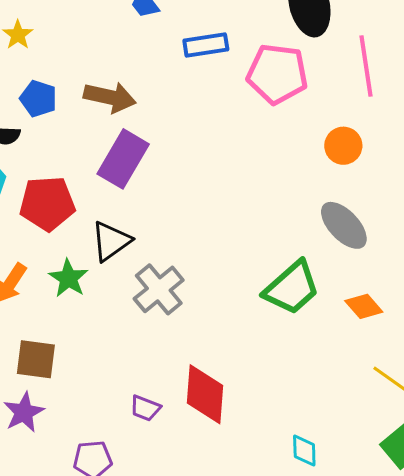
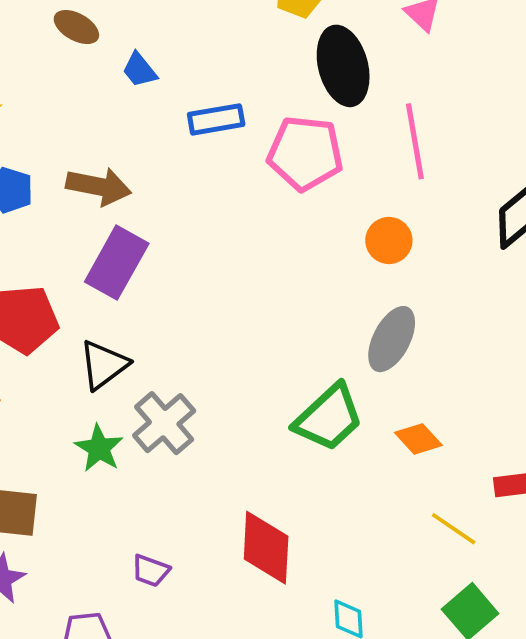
gray ellipse: (344, 225) -> (392, 339), turned 72
green star: (68, 278) -> (99, 448), moved
red diamond: (205, 394) -> (266, 548), moved

